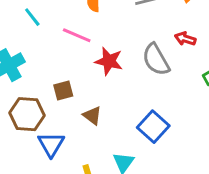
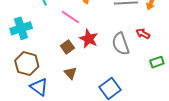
brown square: (63, 91) -> (67, 47), moved, turned -32
blue triangle: (51, 144) -> (39, 87), turned -36

